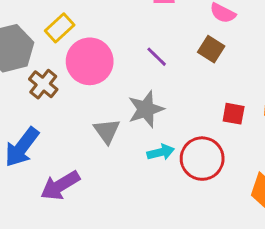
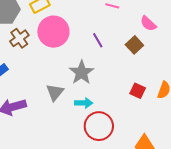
gray star: (146, 109) -> (82, 72), turned -30
gray triangle: (107, 131) -> (55, 92), moved
red circle: (202, 159) -> (99, 126), moved

